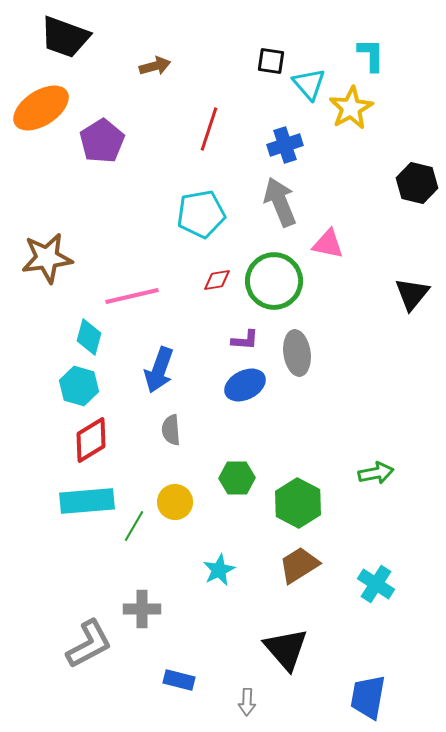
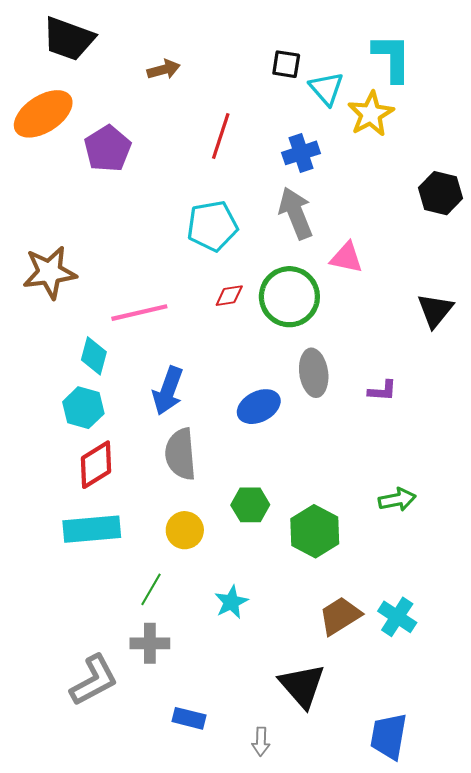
cyan L-shape: (371, 55) -> (392, 58), size x1.4
purple L-shape: (245, 340) -> (382, 391), moved
gray semicircle: (171, 430) -> (181, 454), size x1.6
green line: (134, 526) -> (151, 589), moved
brown trapezoid: (299, 565) -> (340, 616), moved

